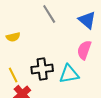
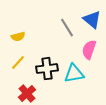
gray line: (49, 14) -> (67, 28), moved
yellow line: (13, 75) -> (18, 63), moved, turned 70

